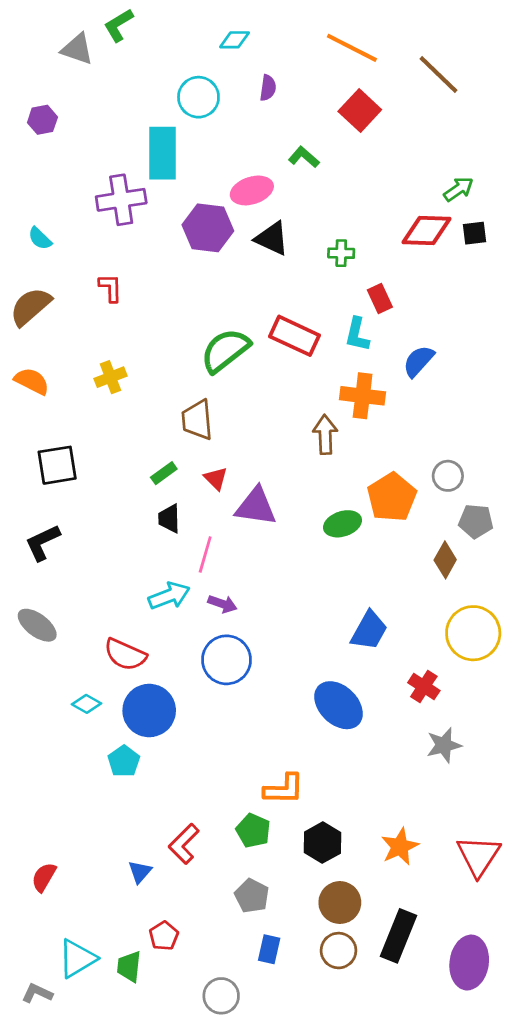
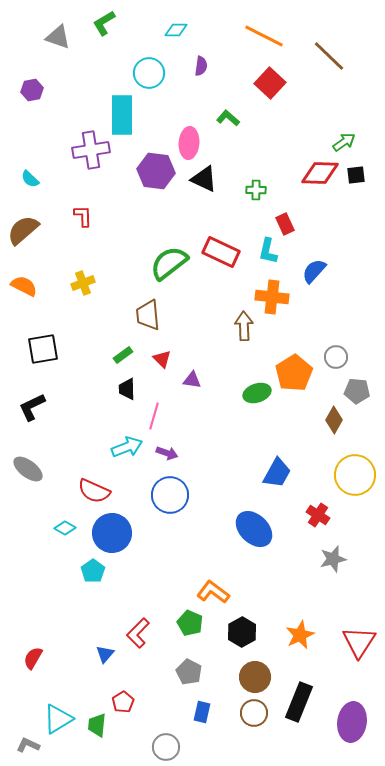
green L-shape: (118, 25) -> (104, 23), moved
pink ellipse: (252, 190) -> (189, 143), turned -68
purple triangle: (256, 506) -> (192, 380), size x0.6
orange L-shape: (284, 789) -> (213, 592), turned -144

